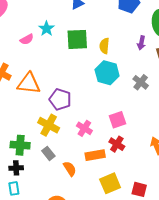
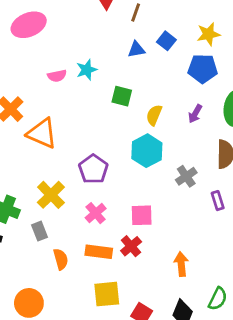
green square: (77, 39) -> (122, 96), size x0.7
purple arrow: (141, 43) -> (195, 114), moved
purple pentagon: (60, 99) -> (93, 169), moved

